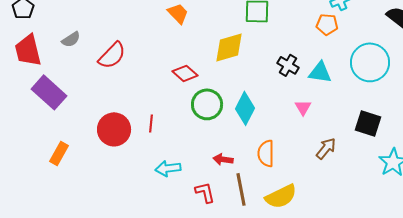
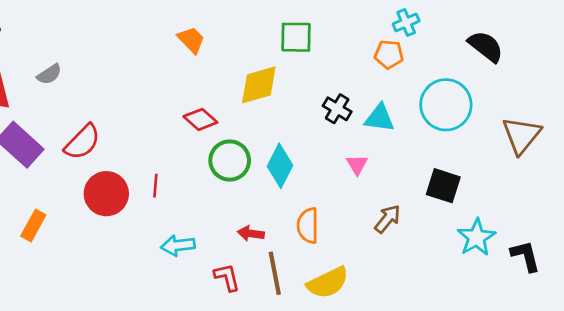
red semicircle: (112, 55) -> (82, 142), moved

